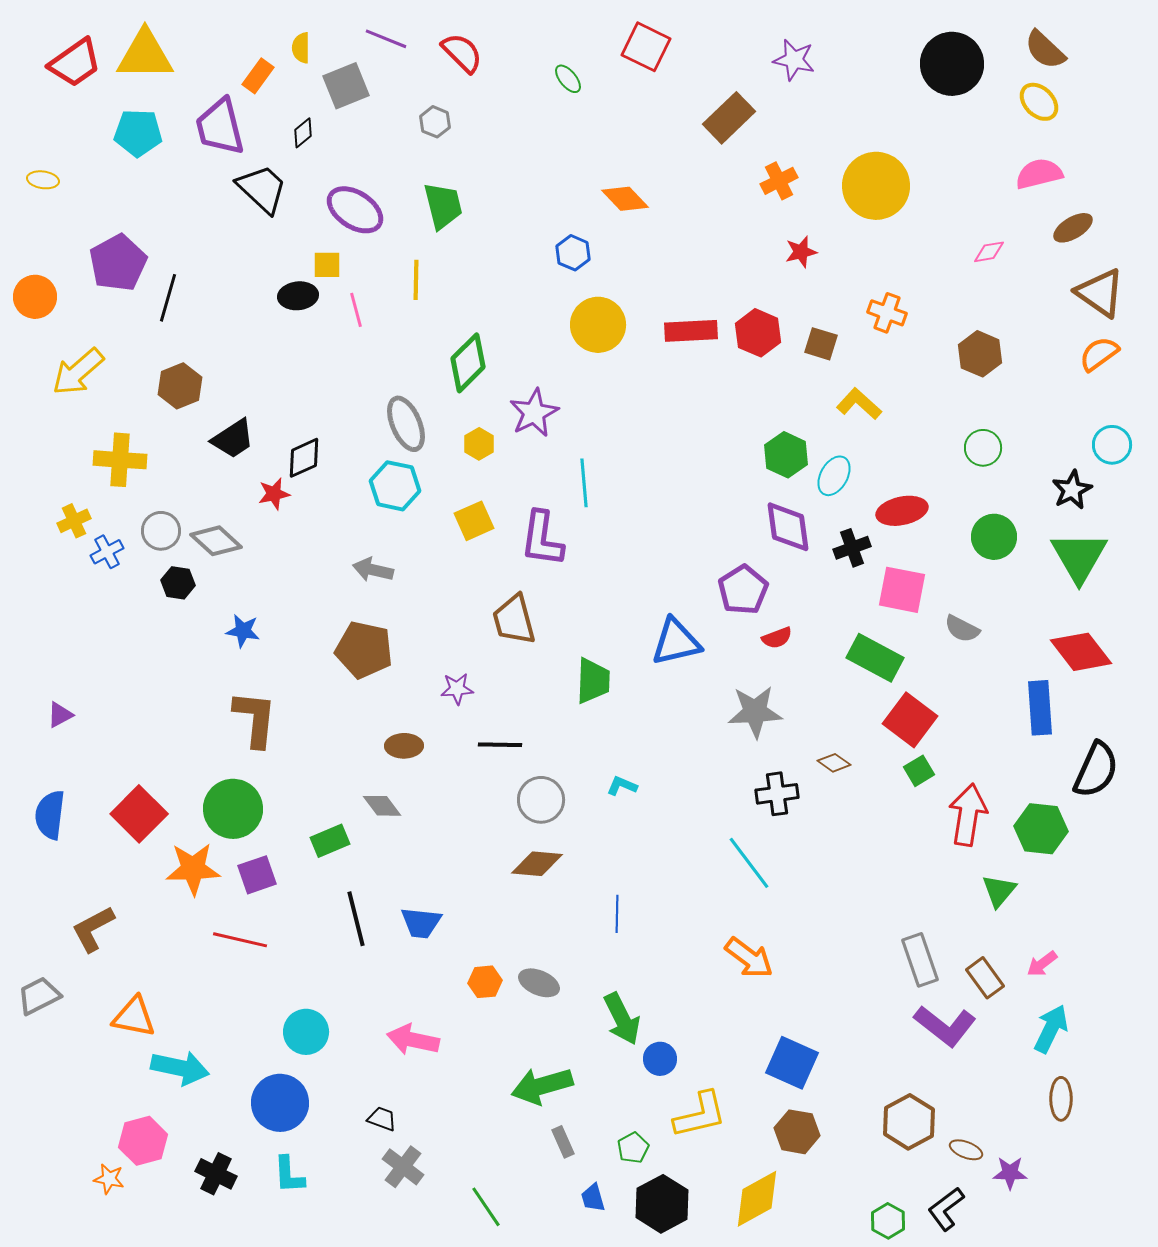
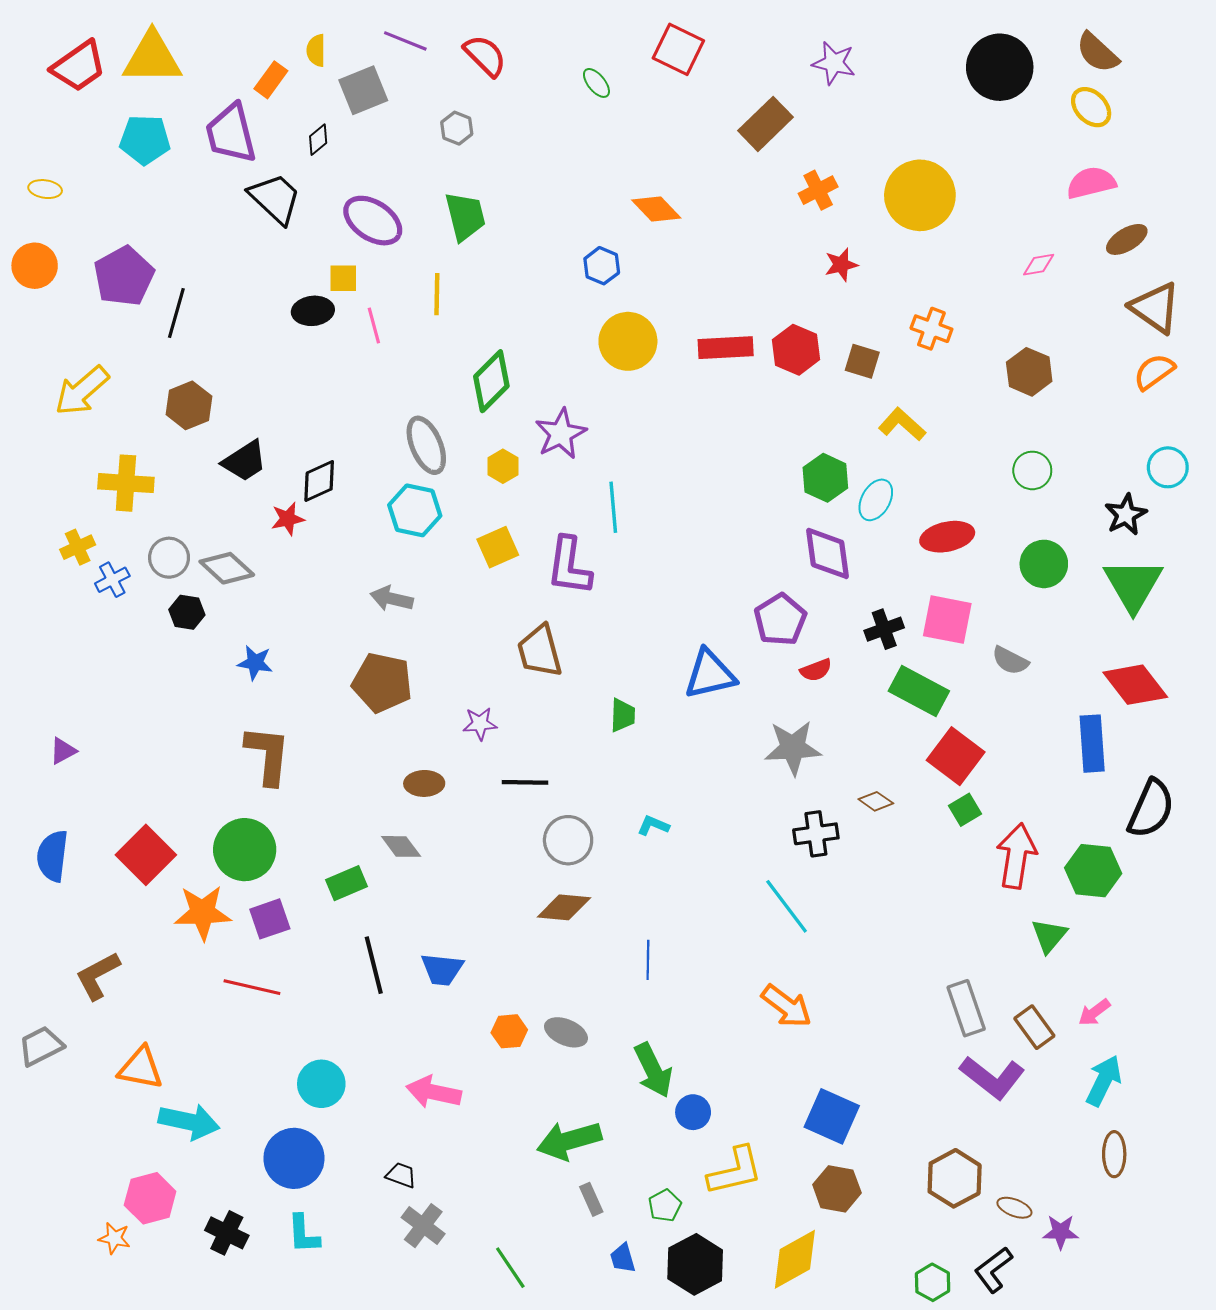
orange circle: (35, 297) -> (35, 266), moved
black cross: (852, 548) -> (884, 629), moved
green trapezoid: (593, 681) -> (623, 715), size x0.7

